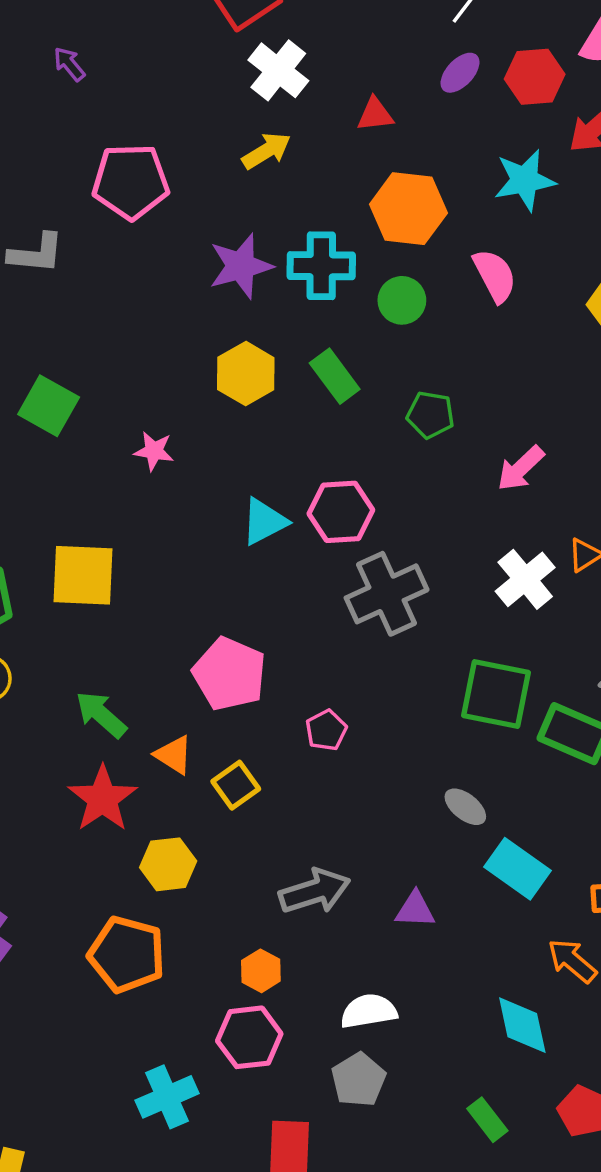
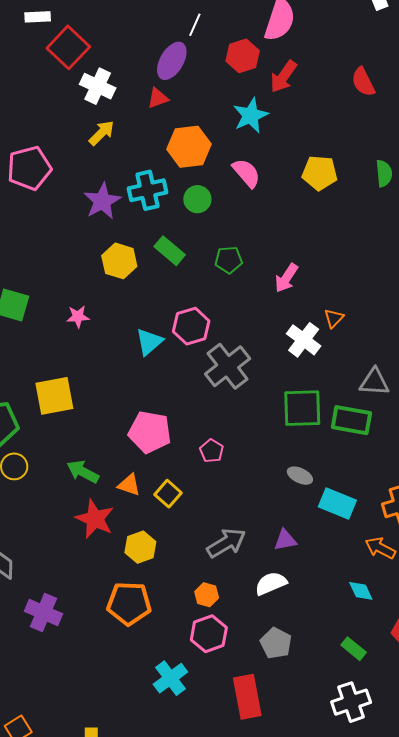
purple ellipse: (460, 73) -> (172, 61), moved, size x1.5
white semicircle: (369, 1011) -> (271, 583), moved
cyan diamond: (522, 1025) -> (361, 591), size x0.7

